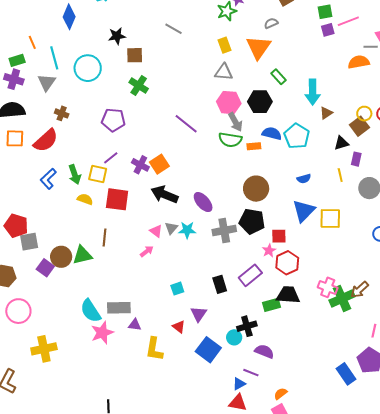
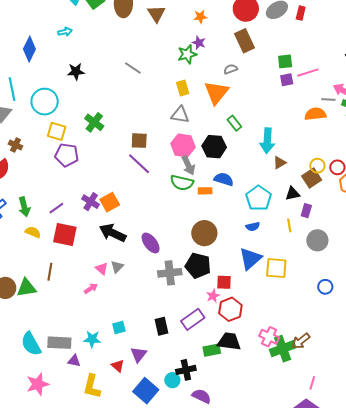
brown square: (135, 55) -> (139, 141), moved
cyan pentagon: (297, 136) -> (259, 198), moved
purple line: (111, 158) -> (56, 208), moved
yellow square: (98, 174) -> (57, 131), moved
cyan star: (187, 230) -> (92, 339), moved
pink star: (102, 333) -> (38, 384), moved

